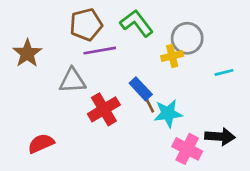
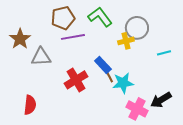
gray triangle: (72, 81) -> (41, 57), moved
black arrow: (220, 137) -> (161, 100), turned 145
red semicircle: (41, 143) -> (30, 105), turned 120

